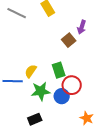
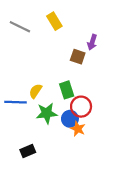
brown square: (69, 40) -> (78, 57), turned -32
orange star: (87, 118) -> (78, 129), moved
black rectangle: (35, 119) -> (28, 151), moved

